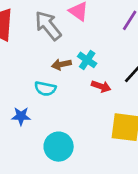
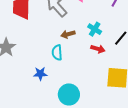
cyan cross: (87, 60) -> (95, 29), moved
cyan semicircle: (45, 89) -> (57, 53), turned 77

